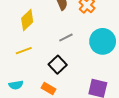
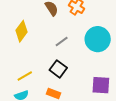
yellow line: (24, 51) -> (25, 76), moved

